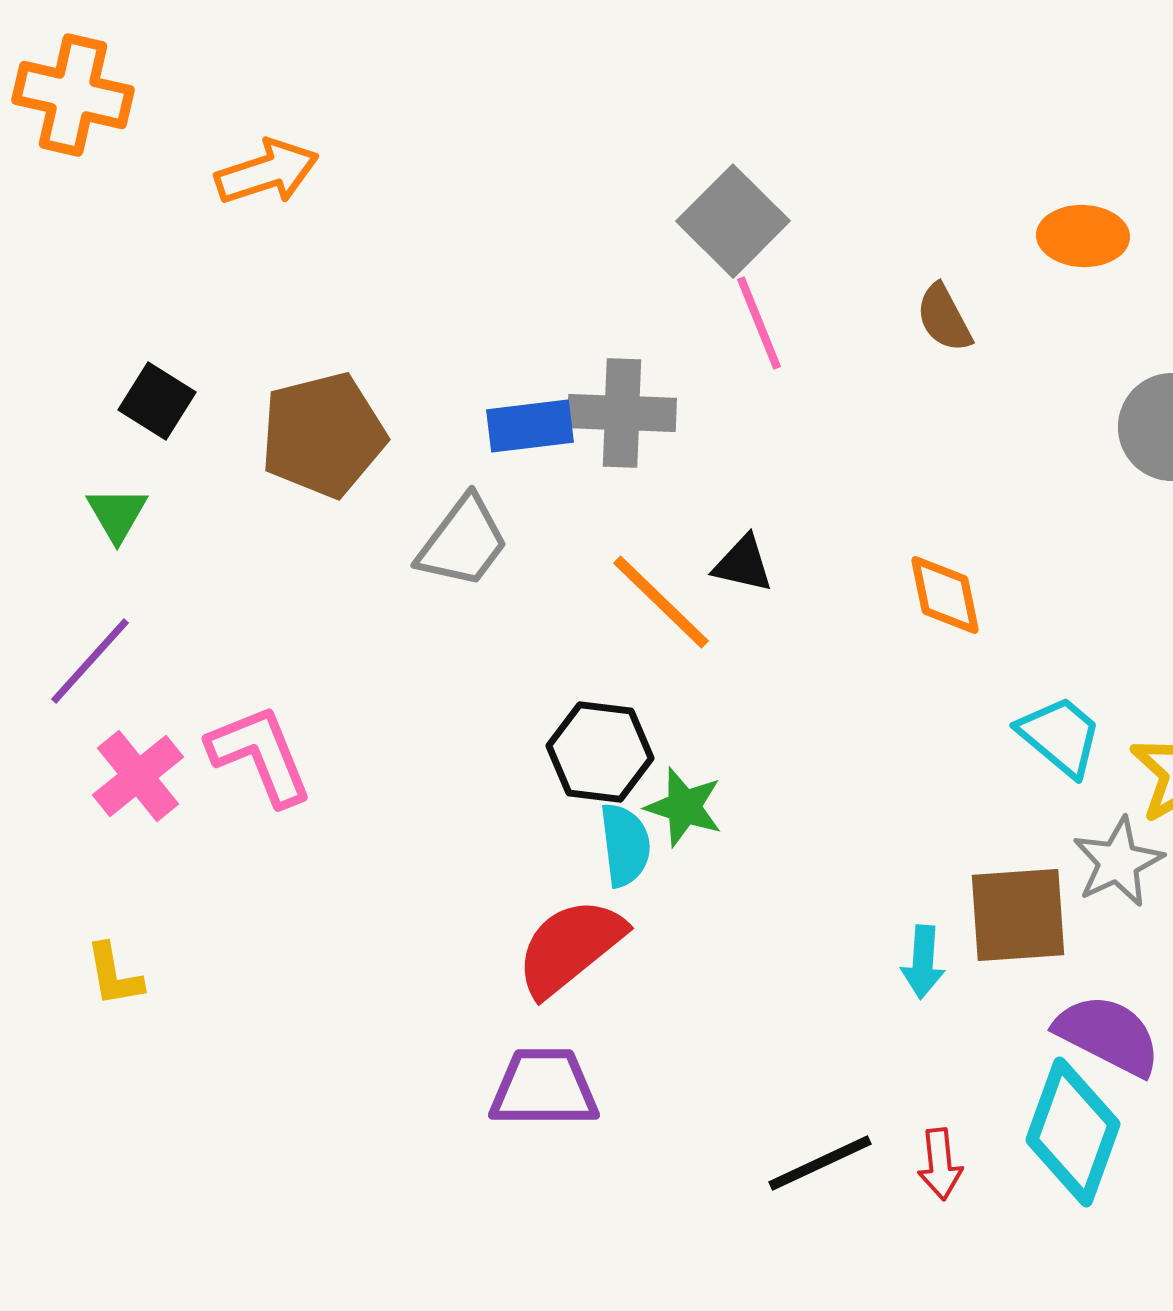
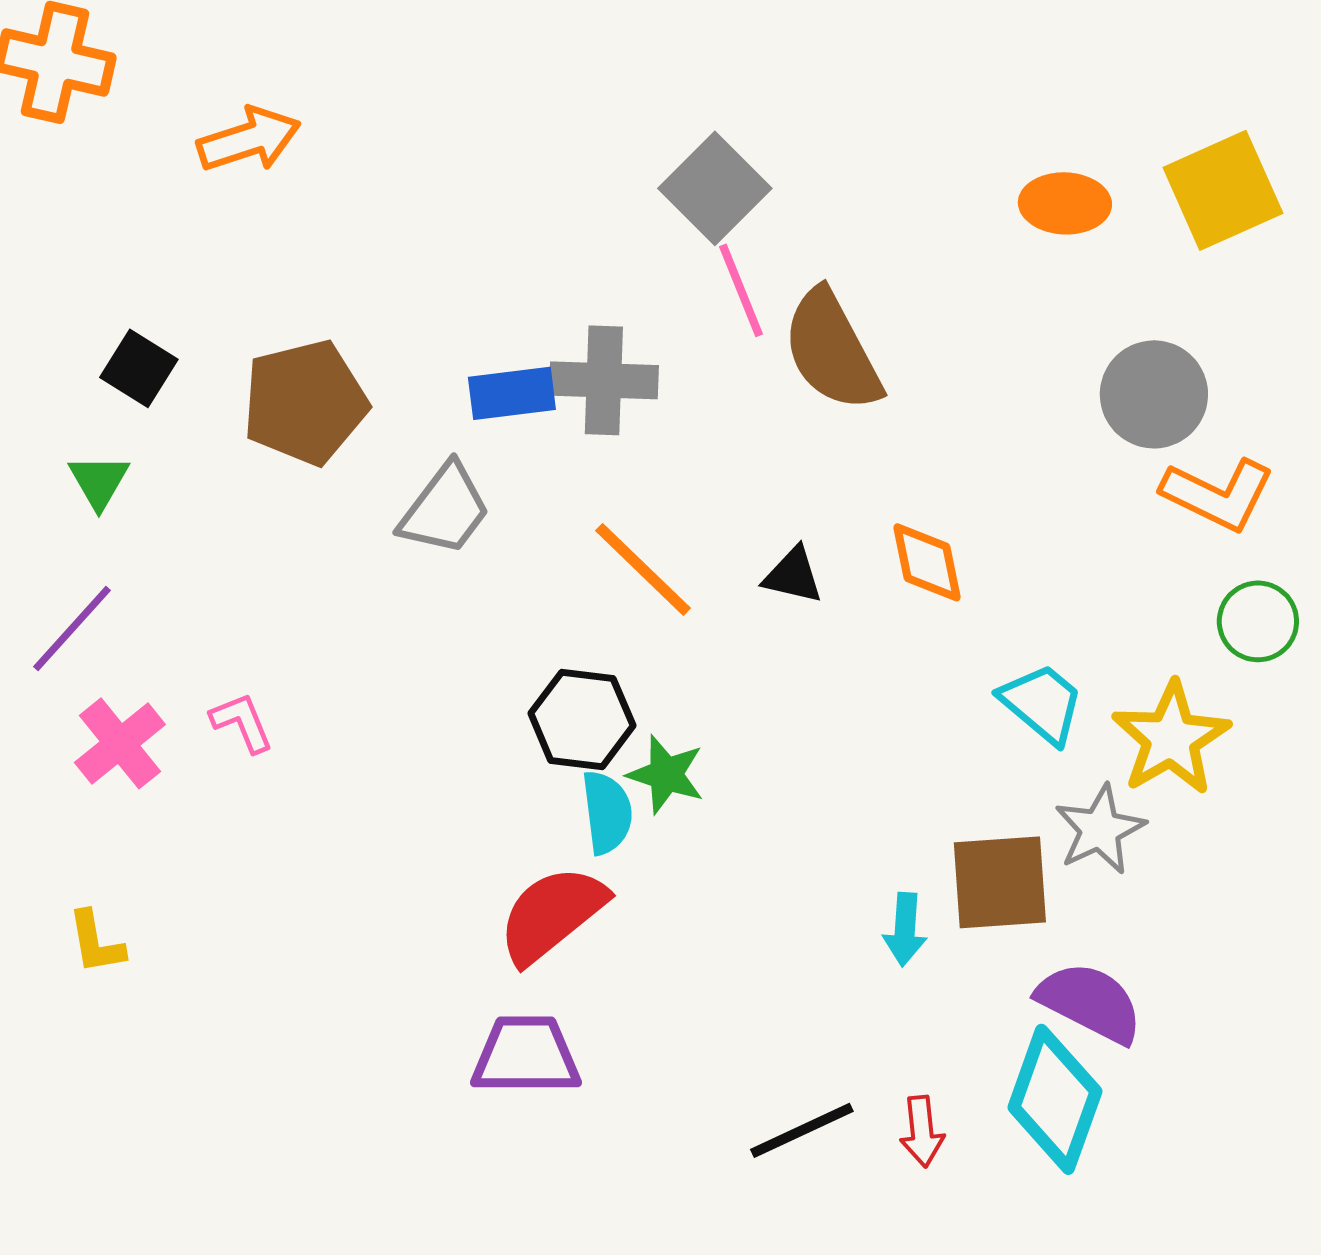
brown semicircle: (944, 318) -> (832, 350), moved, size x1.8
black triangle: (743, 564) -> (793, 575), moved
pink L-shape: (260, 755) -> (242, 722), size x0.6

